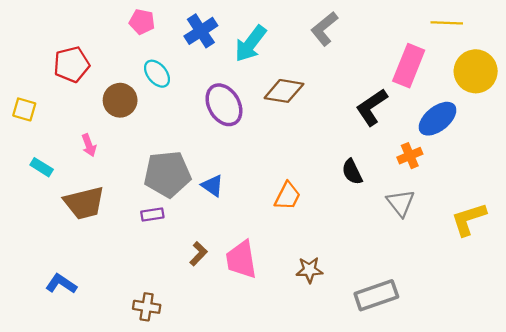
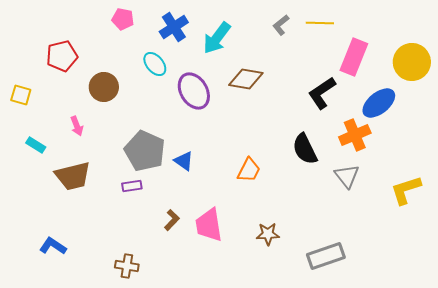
yellow line: (447, 23) -> (320, 23), moved
gray L-shape: (324, 29) -> (281, 25), size x0.7
cyan ellipse: (157, 74) -> (155, 64), moved
orange cross: (410, 156) -> (355, 135), size x1.4
black semicircle: (352, 172) -> (305, 149), size x1.4
gray pentagon: (167, 174) -> (145, 151), turned 30

